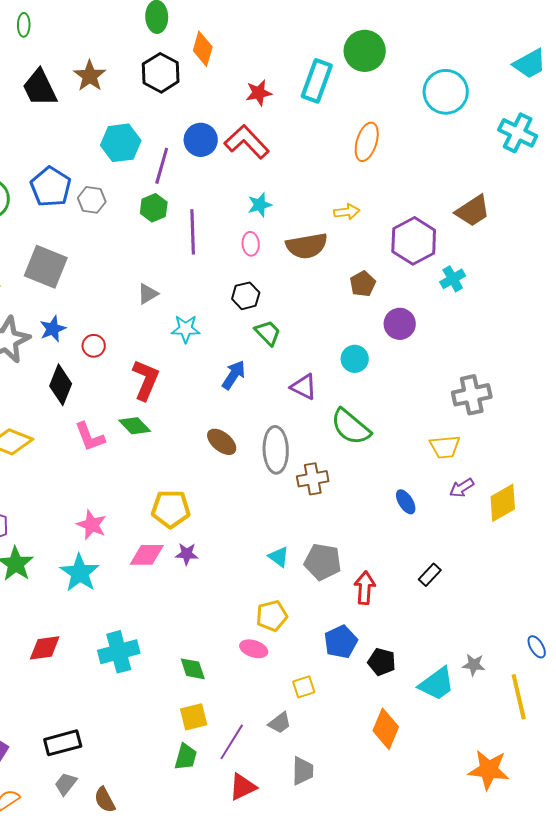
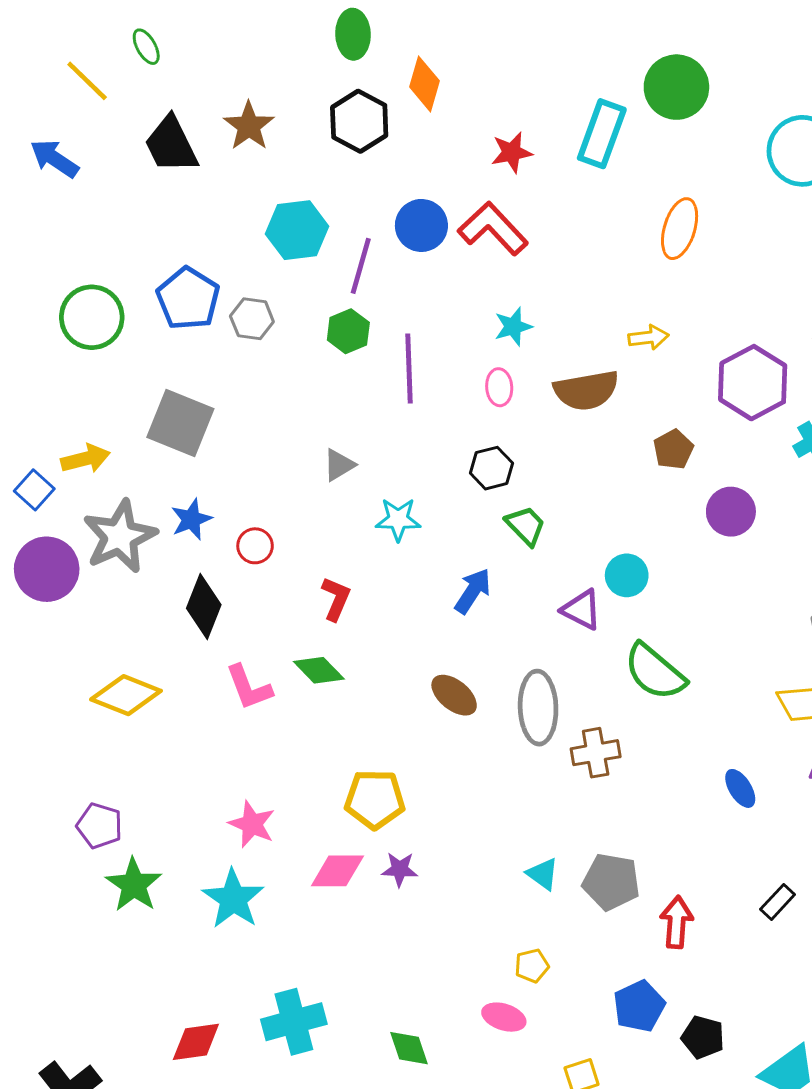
green ellipse: (24, 25) -> (146, 47), turned -30
cyan circle: (355, 359) -> (627, 575), moved
red L-shape: (146, 380) -> (336, 599), size x0.7
yellow pentagon: (272, 616) -> (532, 966), size x0.7
red diamond: (45, 648) -> (196, 1042), moved

